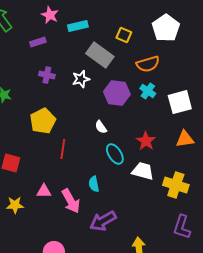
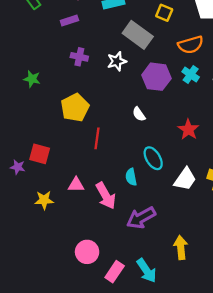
cyan ellipse: (115, 154) -> (153, 158), moved
white trapezoid: (143, 171) -> (185, 179), moved, turned 110

